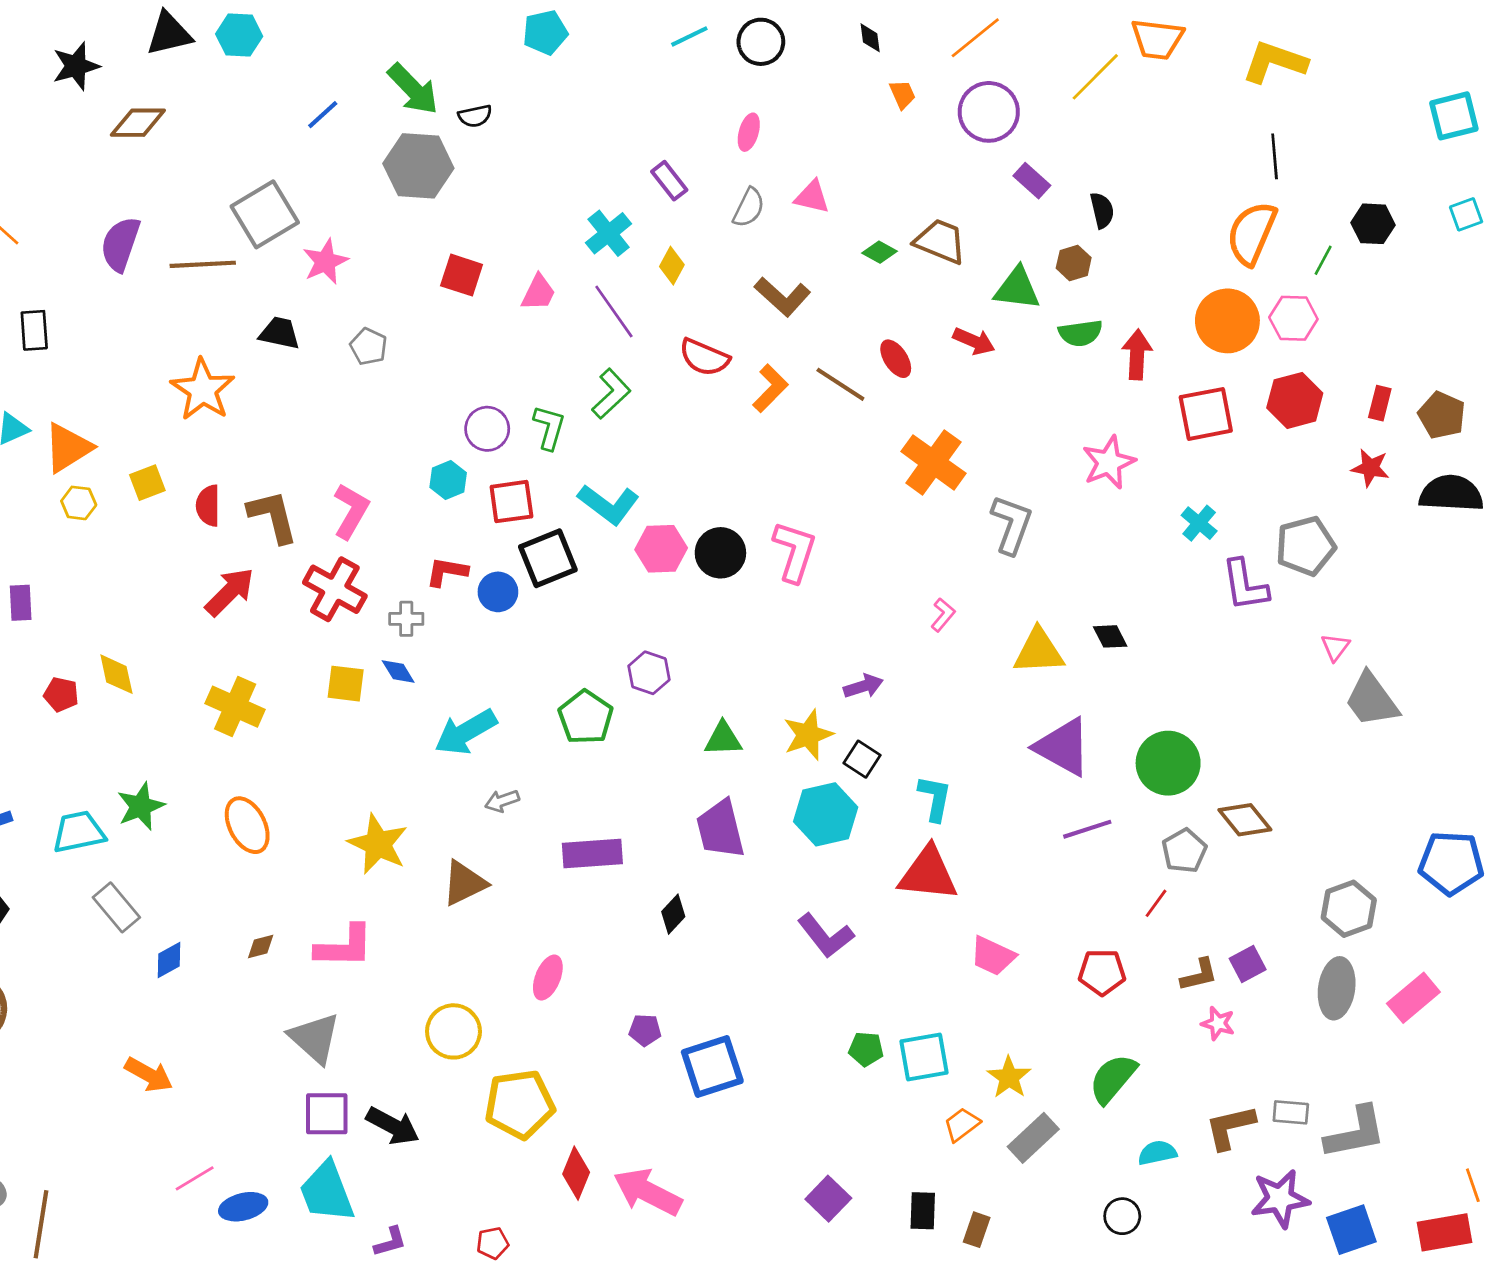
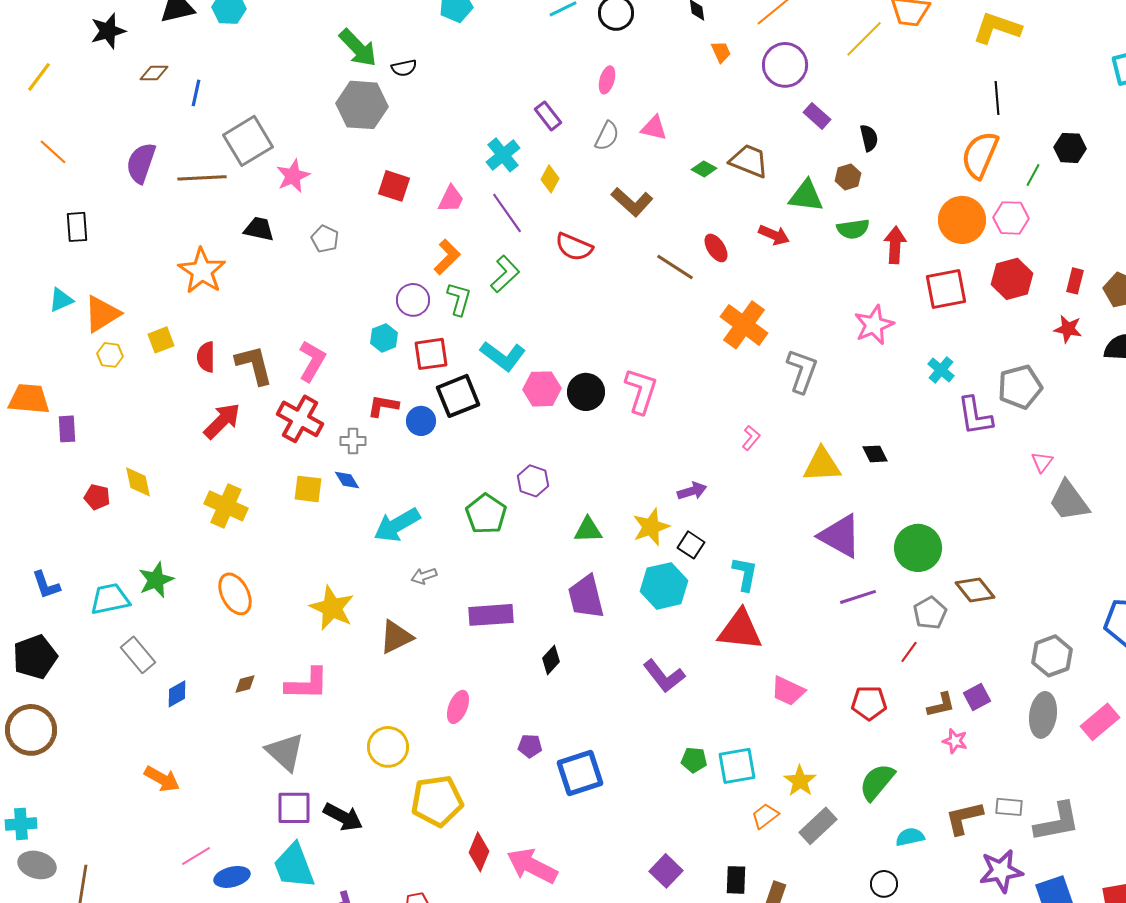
blue line: (323, 115) -> (196, 93), moved, turned -36
brown diamond: (138, 123) -> (154, 73), size x0.7
orange L-shape: (770, 388) -> (447, 257), moved

